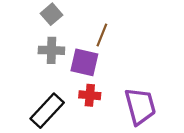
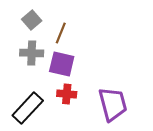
brown line: (102, 35) -> (61, 33), moved

